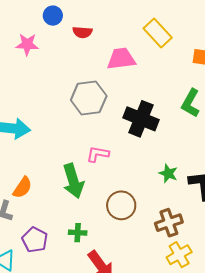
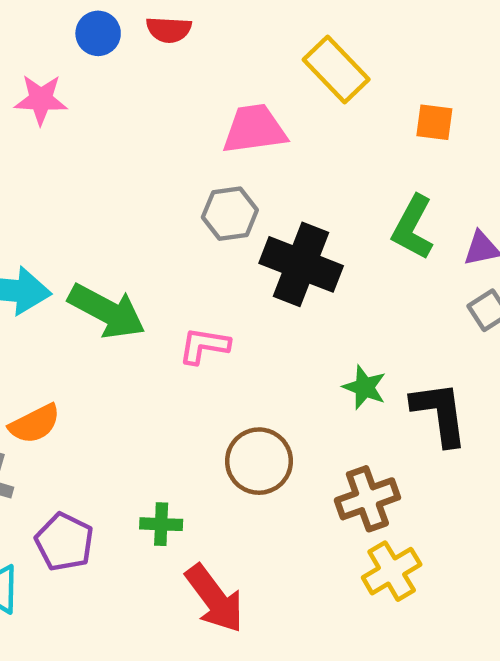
red semicircle: (82, 32) -> (169, 30), moved
gray hexagon: (89, 98) -> (230, 214), moved, size x0.7
green arrow: (73, 181) -> (107, 311), moved, turned -44
orange semicircle: (22, 188) -> (35, 424), turned 30

